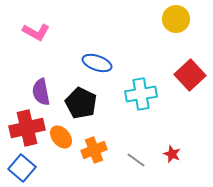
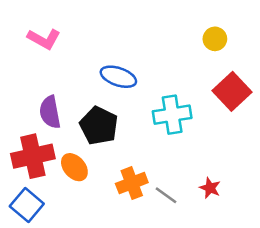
yellow circle: (176, 19) -> (215, 39), moved, size x0.7
orange cross: (94, 150) -> (132, 183), moved

